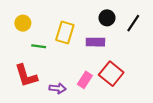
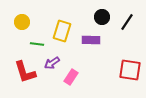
red square: (111, 74) -> (130, 70), moved, turned -30
pink rectangle: (85, 80) -> (71, 77), moved
purple arrow: (58, 88) -> (52, 63), moved, turned 140

